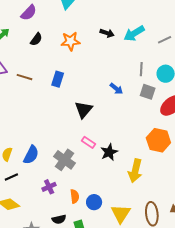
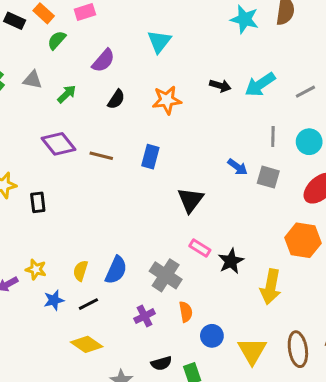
gray square: (148, 92) -> (268, 177), moved
orange semicircle: (75, 196) -> (186, 312), moved

